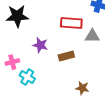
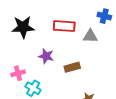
red rectangle: (71, 23) -> (64, 26), moved
gray triangle: (92, 36) -> (90, 36), moved

